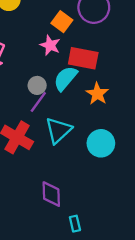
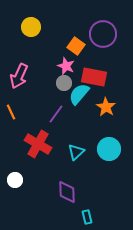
gray circle: (37, 85) -> (64, 83), moved
cyan triangle: (58, 130) -> (76, 152), moved, size x0.7

